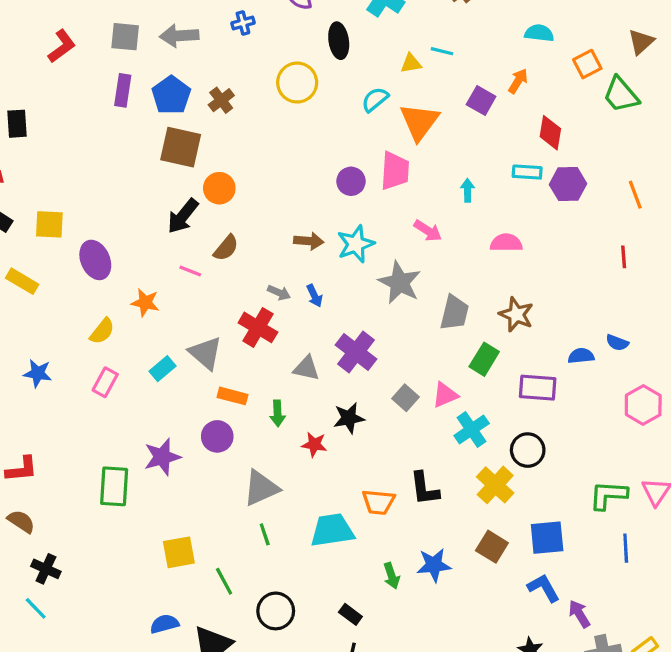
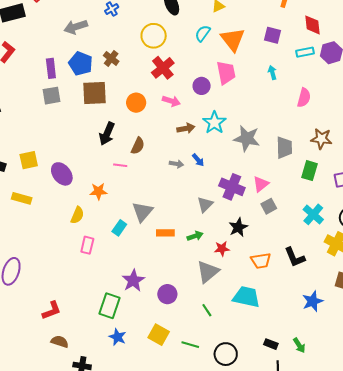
gray square: (125, 37) -> (51, 96), moved
purple square: (481, 101) -> (272, 35), moved
orange circle: (219, 188) -> (136, 103), moved
pink arrow: (428, 231) -> (171, 101), moved
pink semicircle: (506, 243) -> (304, 98), turned 120
red cross: (258, 327) -> (163, 68), moved, turned 35
gray triangle: (205, 353) -> (142, 212), turned 45
gray triangle: (306, 368) -> (205, 204), turned -42
blue star: (38, 373) -> (118, 337), moved, turned 30
pink triangle: (445, 395) -> (261, 184), moved
gray square: (405, 398) -> (269, 206), turned 35
green arrow: (278, 413) -> (195, 236), turned -91
purple circle: (217, 436) -> (167, 294), moved
green rectangle: (114, 486) -> (109, 306), turned 30
gray triangle: (261, 488) -> (208, 272), moved
orange trapezoid: (378, 502) -> (261, 261), moved
cyan trapezoid: (332, 530) -> (246, 297), turned 36
yellow square: (179, 552) -> (159, 335), turned -35
green arrow: (392, 576) -> (299, 345), moved
green line: (224, 581) -> (190, 345), turned -30

